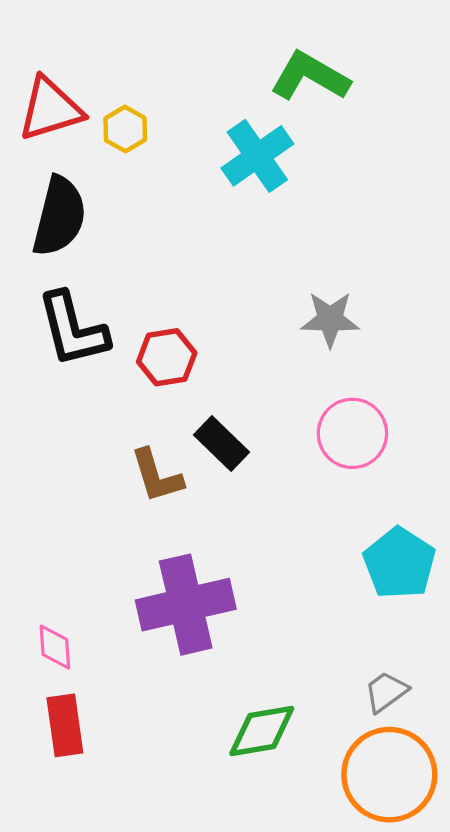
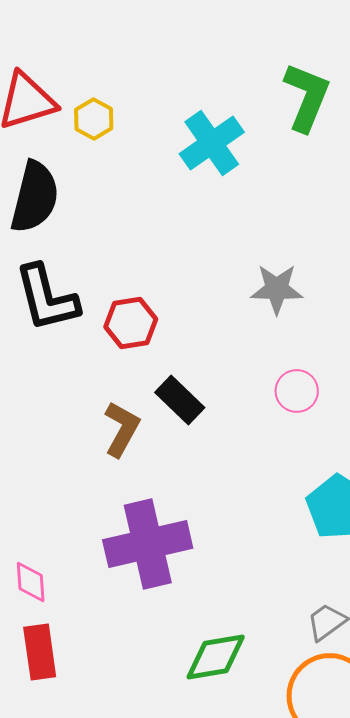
green L-shape: (310, 76) -> (307, 97), moved, turned 82
pink circle: (352, 433) -> (297, 391), size x0.7
brown L-shape: (157, 476) -> (122, 429), turned -134

